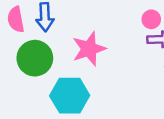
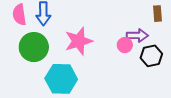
pink circle: (151, 19) -> (125, 45), moved

